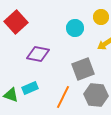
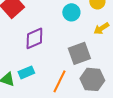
purple diamond: (38, 54) -> (34, 38), turned -35

